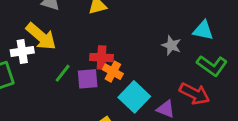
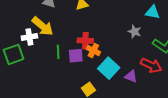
cyan triangle: (203, 30) -> (153, 12), moved
green line: (63, 73) -> (58, 52), turned -40

